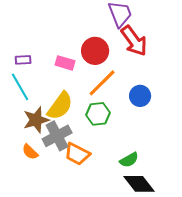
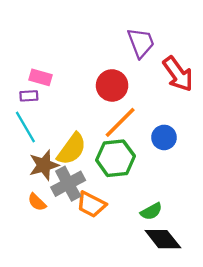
red arrow: (134, 41) -> (178, 74), moved
pink rectangle: (65, 63) -> (40, 77), moved
green hexagon: (98, 114) -> (115, 158), size x1.4

